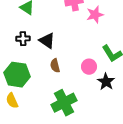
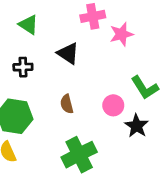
black triangle: (47, 41) -> (68, 53), moved

